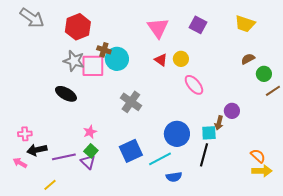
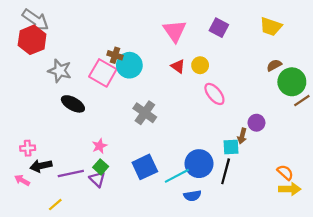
red hexagon: (78, 27) -> (32, 40), moved
gray star: (74, 61) -> (60, 71), moved
pink square: (93, 66) -> (103, 73), turned 30
green circle: (264, 74) -> (292, 82), size x1.6
blue circle: (177, 134) -> (199, 164), moved

